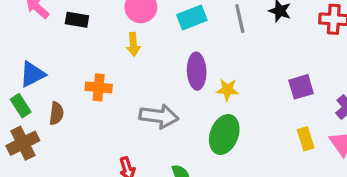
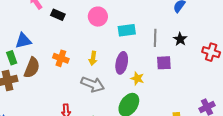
yellow arrow: (133, 44) -> (93, 58), moved
purple square: (301, 87) -> (164, 63), moved
brown semicircle: (56, 113) -> (32, 68), size x1.5

